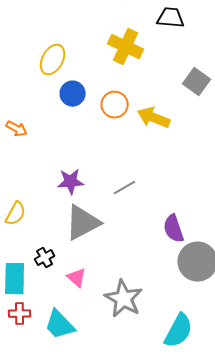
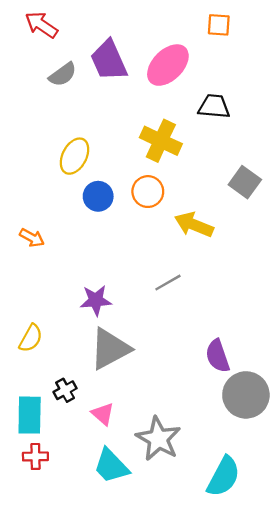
orange circle: (115, 105) -> (148, 192), moved
gray line: (125, 188) -> (168, 283), moved
cyan trapezoid: (60, 325) -> (111, 466), moved

